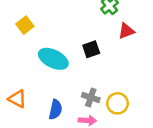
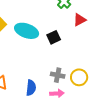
cyan ellipse: (53, 59) -> (27, 31), moved

